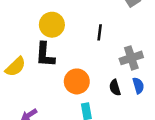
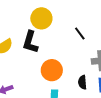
black line: (100, 32) -> (80, 34), turned -56

